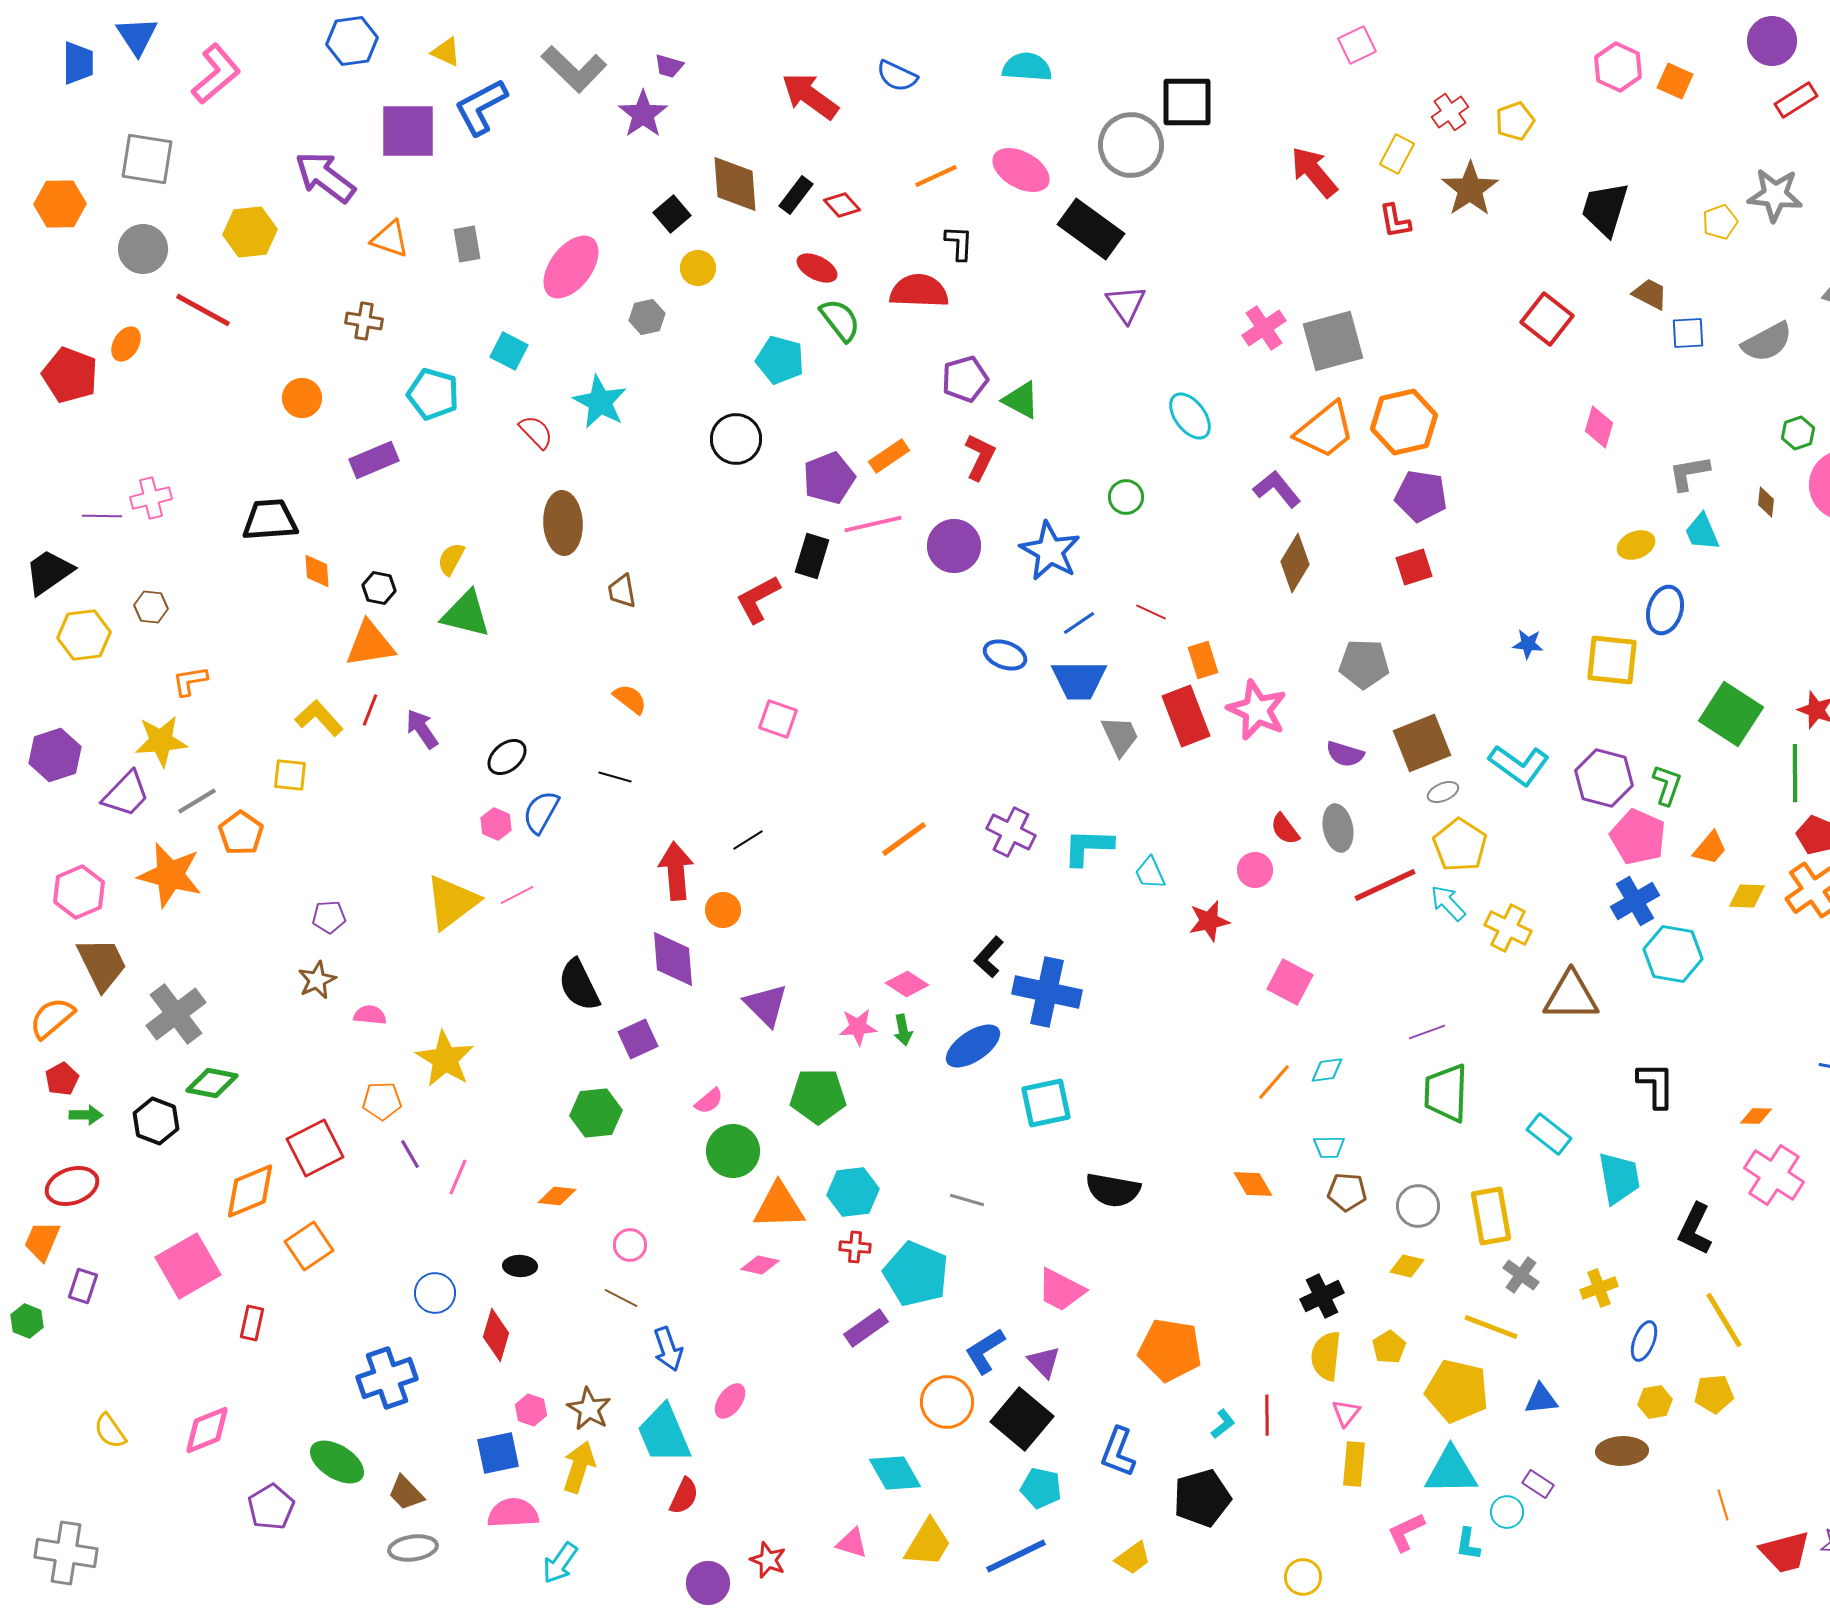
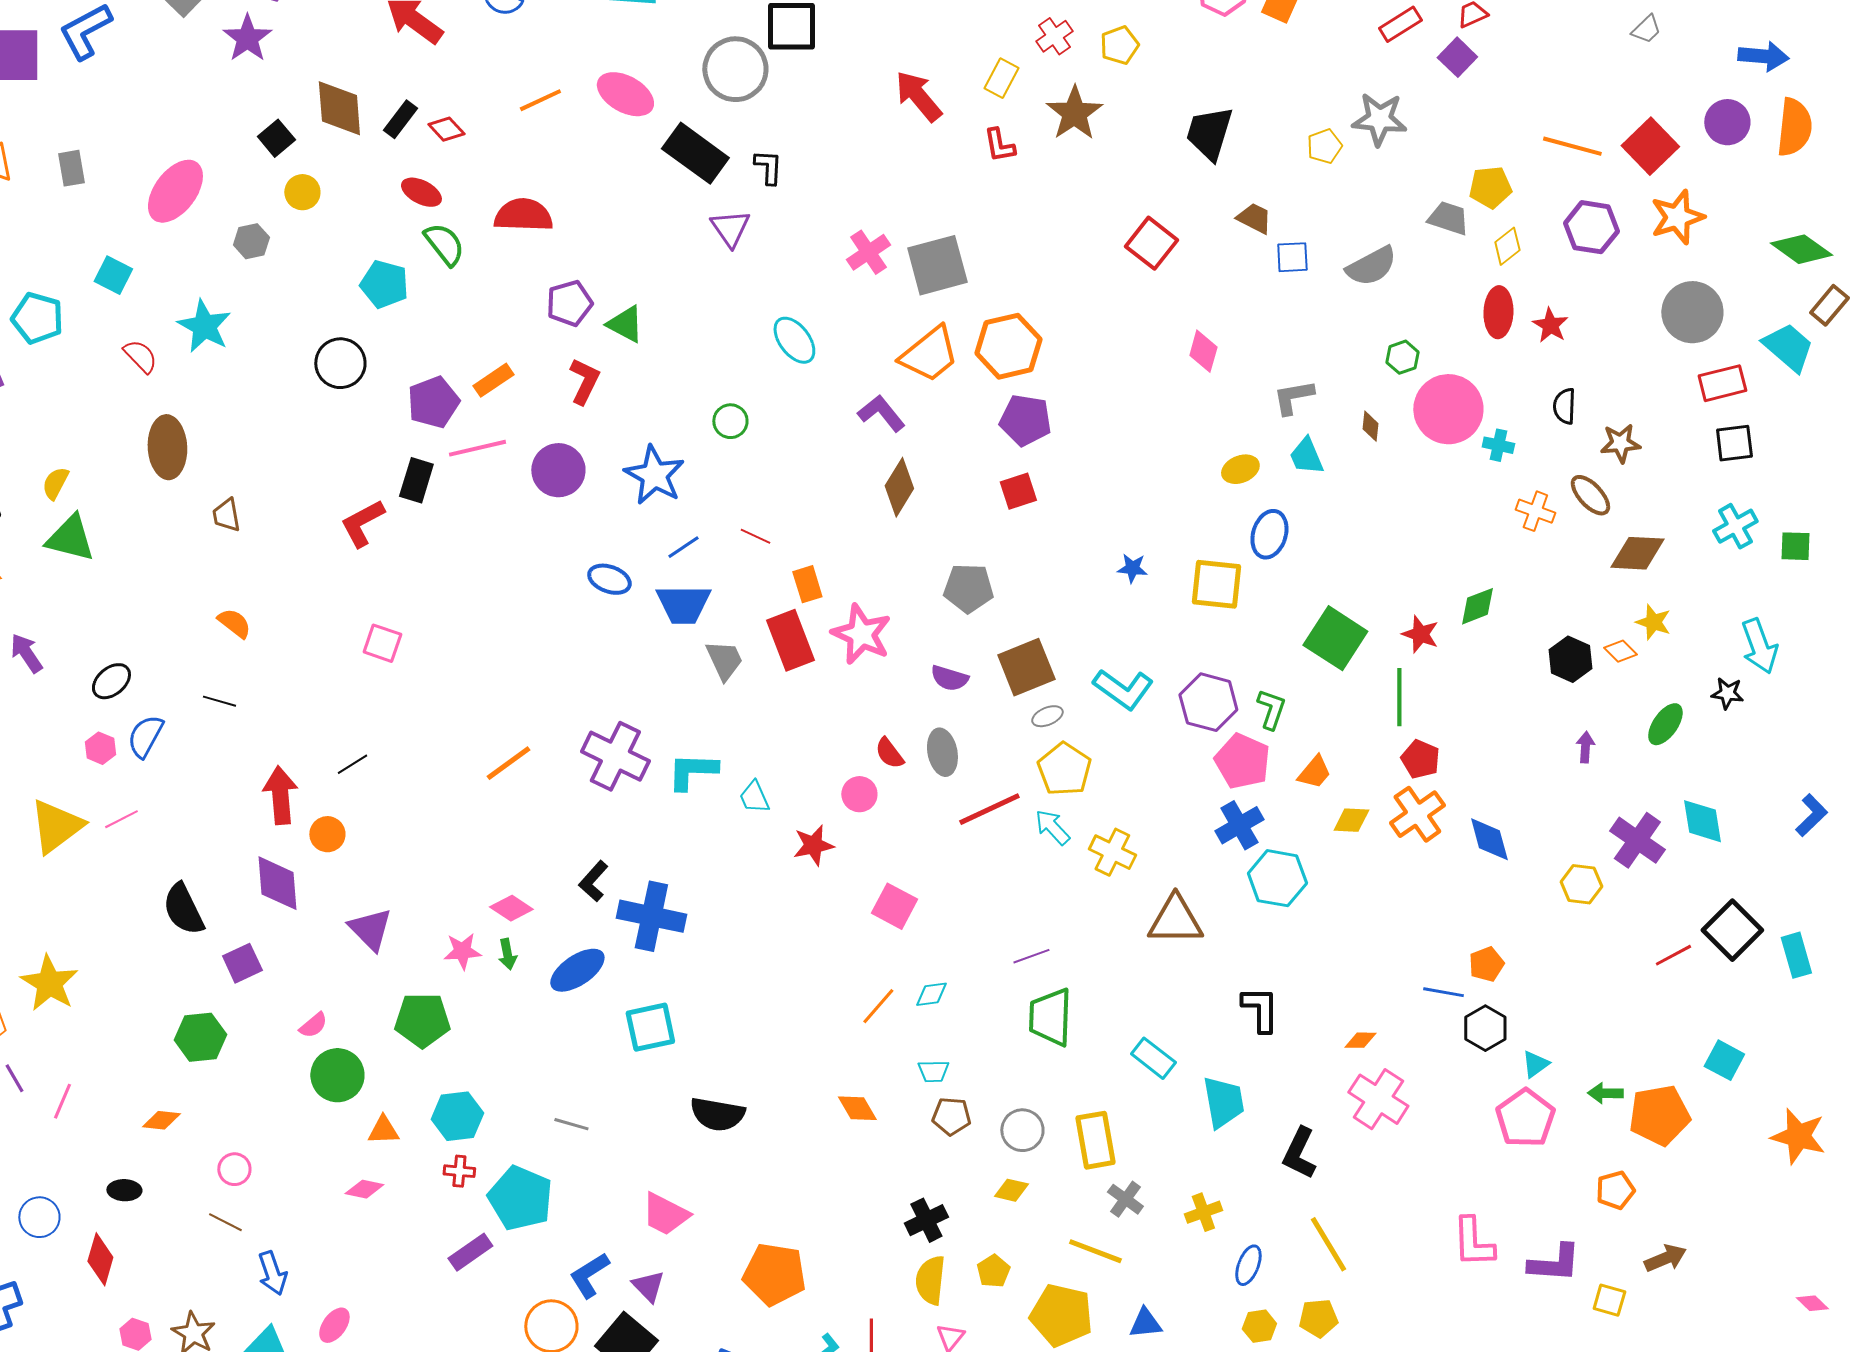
black L-shape: (959, 243) -> (768, 167), moved
purple cross: (1011, 832) -> (615, 756), size x1.4
orange triangle: (779, 1206) -> (383, 1130), size x0.6

